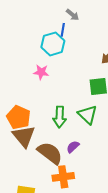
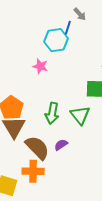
orange cross: (63, 177) -> (33, 171), moved

